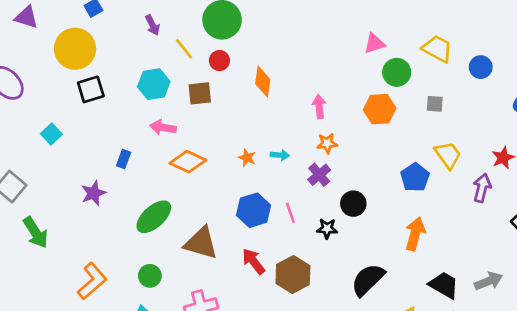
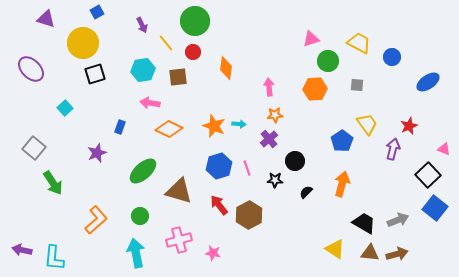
orange star: (247, 158) -> (214, 126), size x1.6
black semicircle: (368, 280) -> (306, 192), moved, size x0.5

